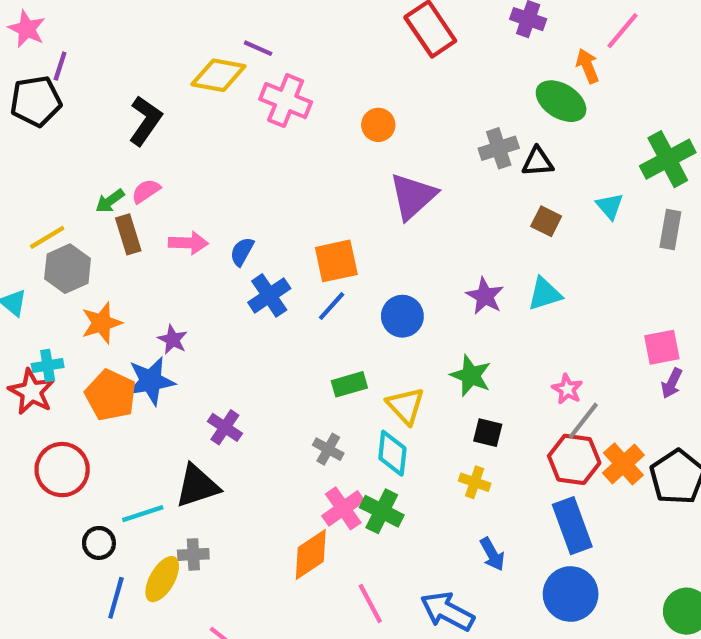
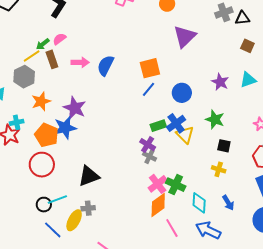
yellow line: (47, 237) -> (32, 56), moved
blue semicircle: (242, 252) -> (106, 65), size x1.5
blue cross: (269, 295) -> (176, 123), moved
purple star: (173, 340) -> (75, 108), size x1.6
purple cross: (225, 427) -> (148, 145), moved
cyan diamond: (392, 453) -> (199, 203), moved
red circle: (62, 470) -> (42, 165), moved
cyan line: (143, 514) -> (57, 199), moved
orange diamond: (311, 554) -> (158, 205), moved
blue line: (116, 598) -> (53, 230), turned -60

